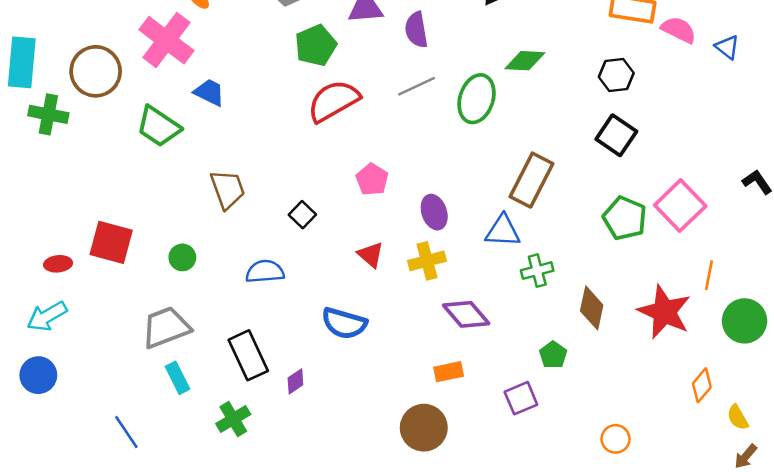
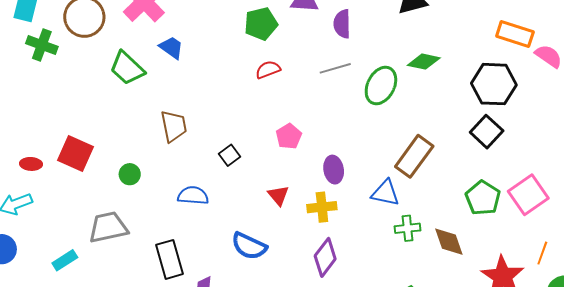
black hexagon: (616, 75) -> (494, 84), size x1.6
red semicircle: (333, 101) -> (268, 70), size x0.6
brown diamond: (592, 308) -> (449, 242), moved, turned -40
purple diamond: (466, 314) -> (325, 257), moved, turned 69
cyan rectangle: (178, 378) -> (65, 260), moved, turned 75

